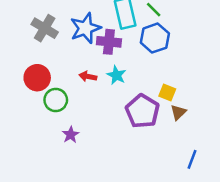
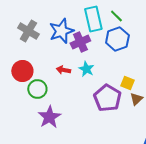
purple cross: (109, 42) -> (80, 42), turned -30
purple star: (71, 135) -> (49, 117), size x1.6

